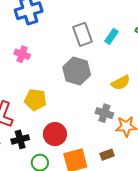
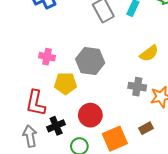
pink cross: (22, 54) -> (47, 57), moved
gray hexagon: (77, 71) -> (90, 61), moved

